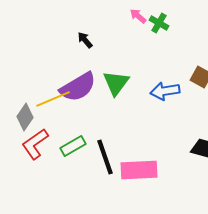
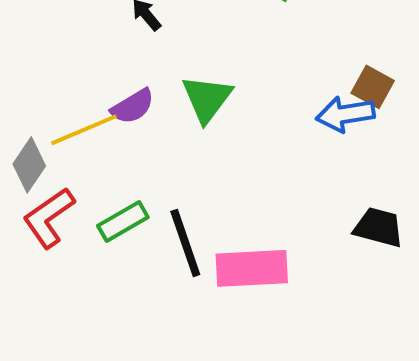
purple semicircle: (78, 87) -> (133, 106), size x0.6
blue arrow: (165, 91) -> (345, 114), moved

